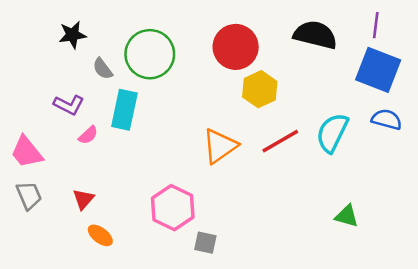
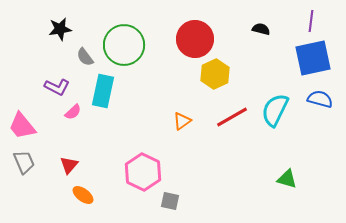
black semicircle: (315, 35) -> (261, 29), size x0.5
blue square: (378, 70) -> (313, 58), turned -33
orange triangle: (220, 146) -> (182, 121), size x0.6

